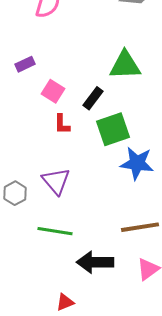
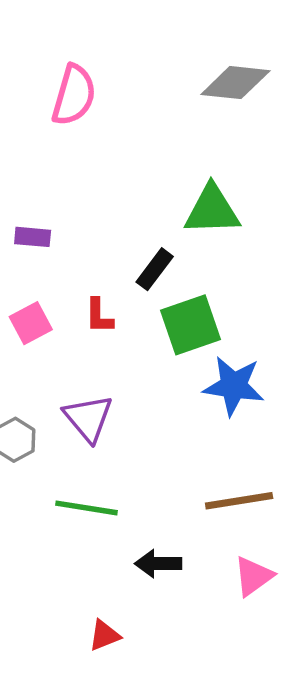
purple rectangle: (25, 64) -> (33, 237), moved, turned 30
pink square: (53, 91) -> (31, 323), moved, turned 30
black arrow: (95, 262) -> (158, 564), size x0.7

